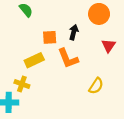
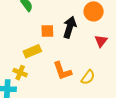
black arrow: (74, 32) -> (70, 27), size x1.5
orange L-shape: (68, 58) -> (62, 71), moved

